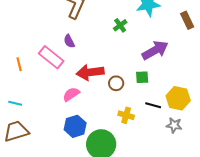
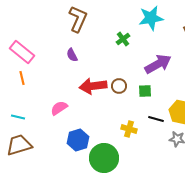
pink rectangle: (51, 57) -> (22, 52), moved
brown circle: (116, 83) -> (119, 86), moved
pink semicircle: (71, 94) -> (59, 108), moved

